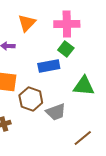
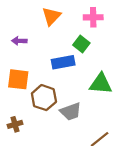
orange triangle: (27, 23) -> (51, 16), moved
pink cross: (67, 24) -> (93, 17), moved, size x0.7

